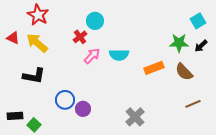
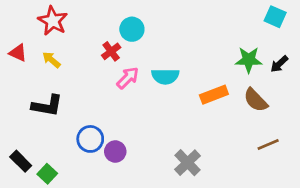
cyan square: (198, 21) -> (275, 17), moved, turned -35
yellow arrow: (37, 43) -> (51, 60), size x0.6
black rectangle: (15, 116) -> (21, 161), turned 49

